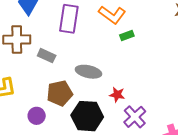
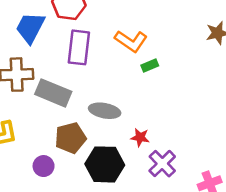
gray rectangle: (47, 56) -> (53, 93), size x1.6

